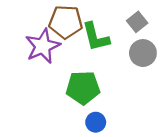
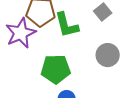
gray circle: (143, 53) -> (108, 55), moved

